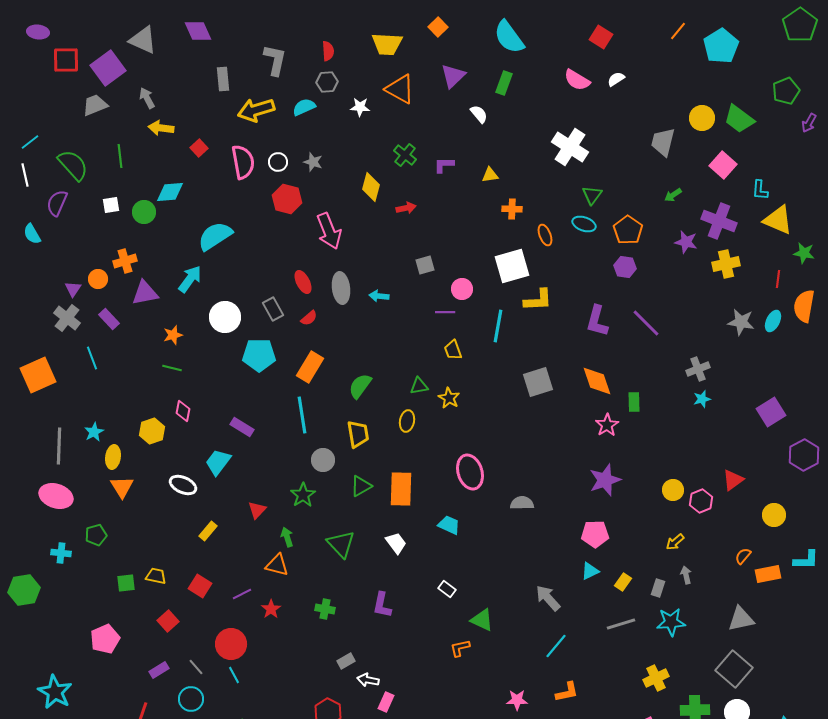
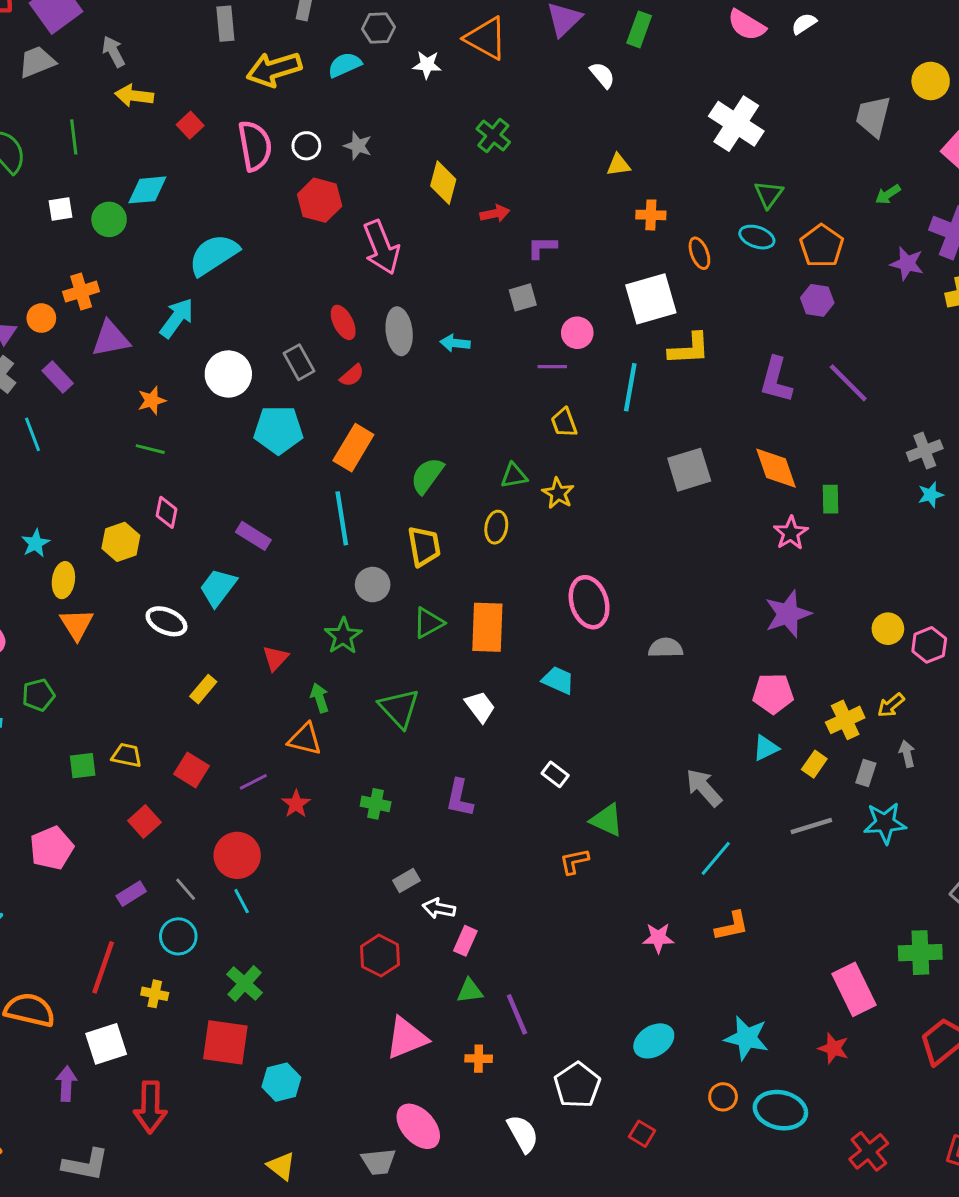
purple L-shape: (444, 165) -> (542, 247), moved
yellow cross: (656, 678) -> (845, 720), moved

